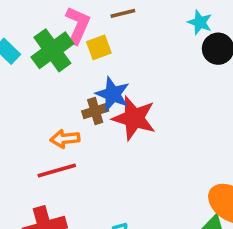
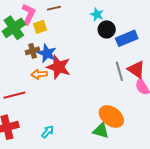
brown cross: (95, 111) -> (33, 51), moved
orange arrow: (65, 139) -> (39, 74), moved

